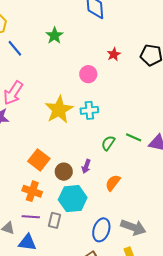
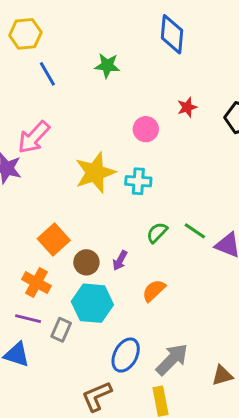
green star: (54, 36) -> (107, 66), turned 30
gray arrow: (133, 227) -> (172, 359), turned -75

